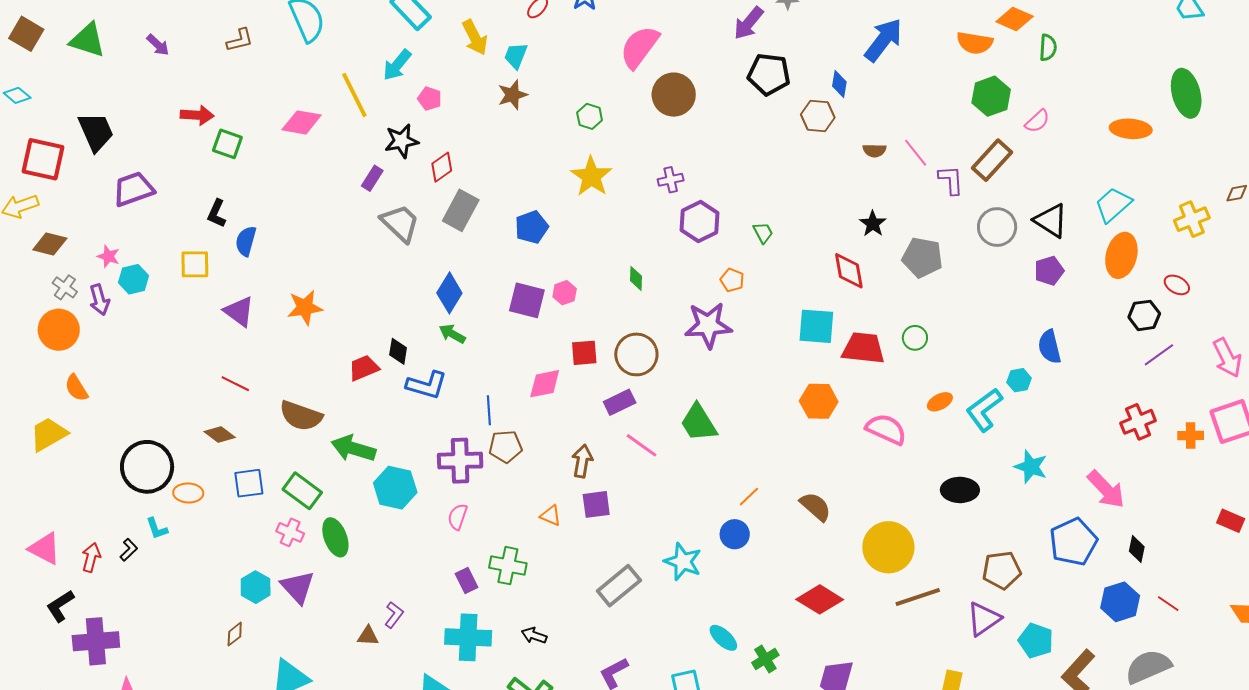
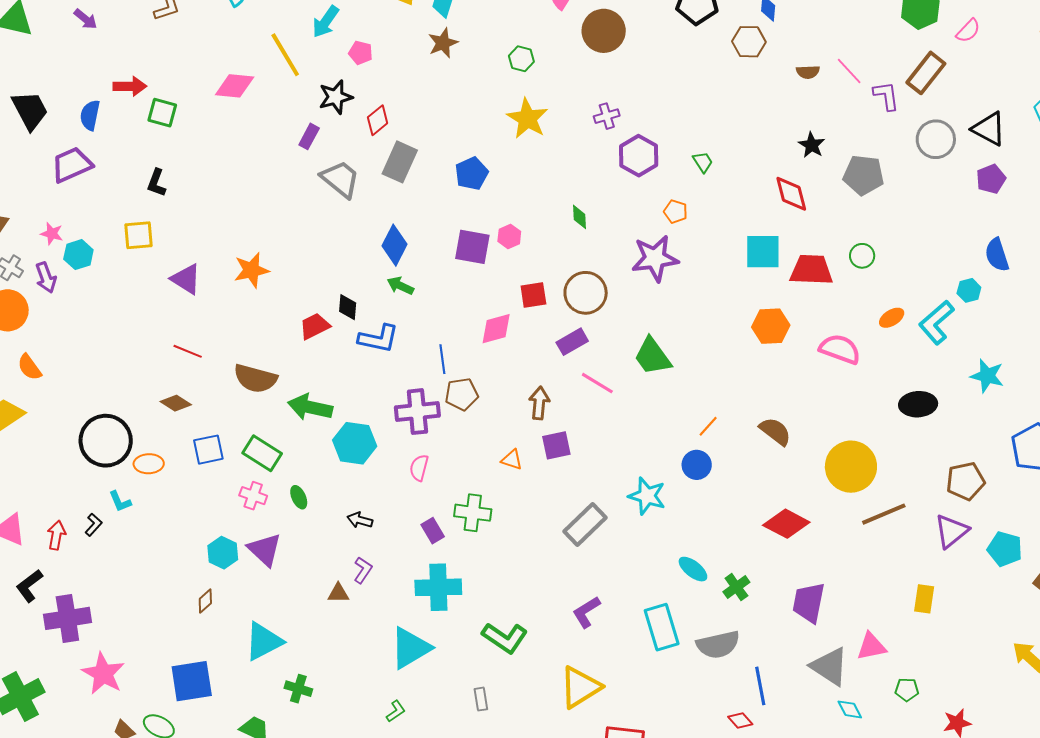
blue semicircle: (246, 241) -> (90, 115), moved
green ellipse: (335, 537) -> (299, 497), size x0.6
black arrow: (534, 635) -> (360, 520), moved

